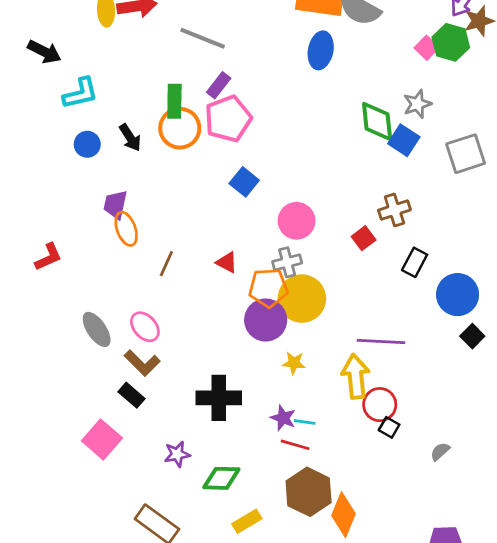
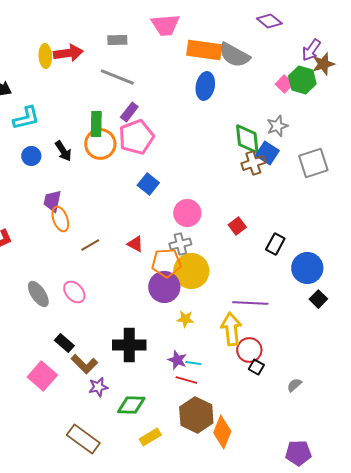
brown cross: (394, 210) -> (253, 163), moved
brown line: (166, 264) -> (90, 245), turned 36
brown L-shape: (142, 363) -> (84, 364), moved

